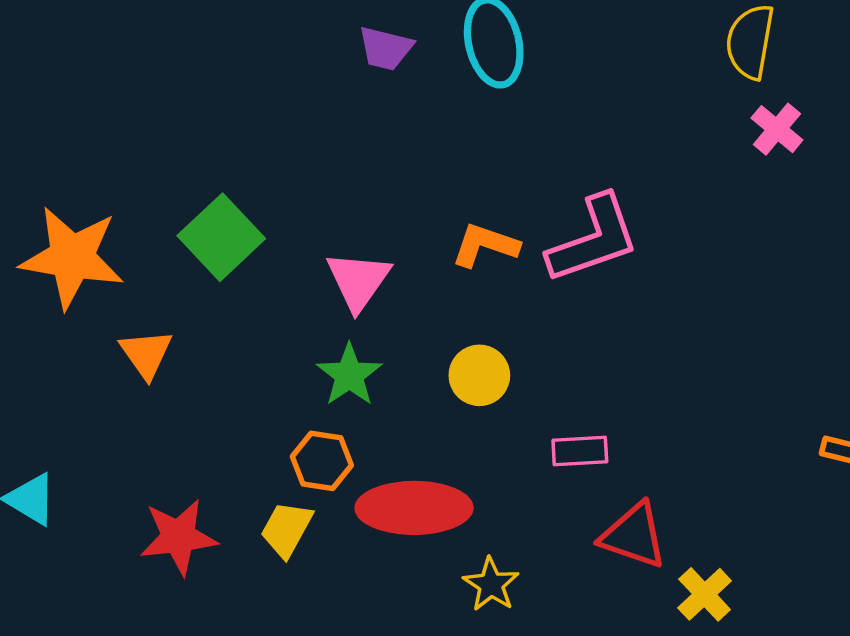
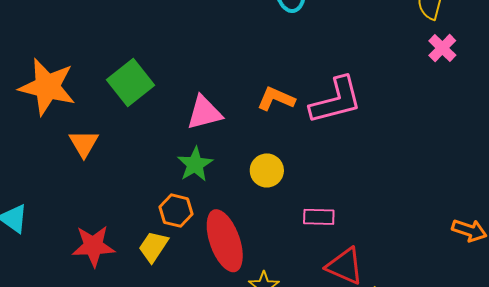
pink triangle: (358, 281) -> (204, 113), turned 36
red ellipse: (414, 508) -> (225, 241), turned 66

